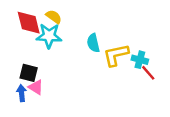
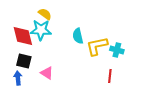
red diamond: (29, 23) -> (23, 36), moved
red line: (148, 73) -> (110, 76), moved, turned 48
pink triangle: (36, 87) -> (47, 73), moved

